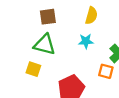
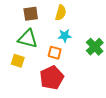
yellow semicircle: (91, 16) -> (61, 13), moved
orange square: (106, 71) -> (55, 53), moved

